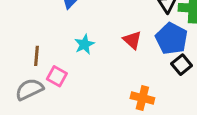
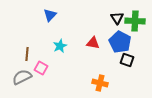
red triangle: (132, 40) -> (93, 43), turned -32
black square: (182, 65) -> (127, 60), turned -32

